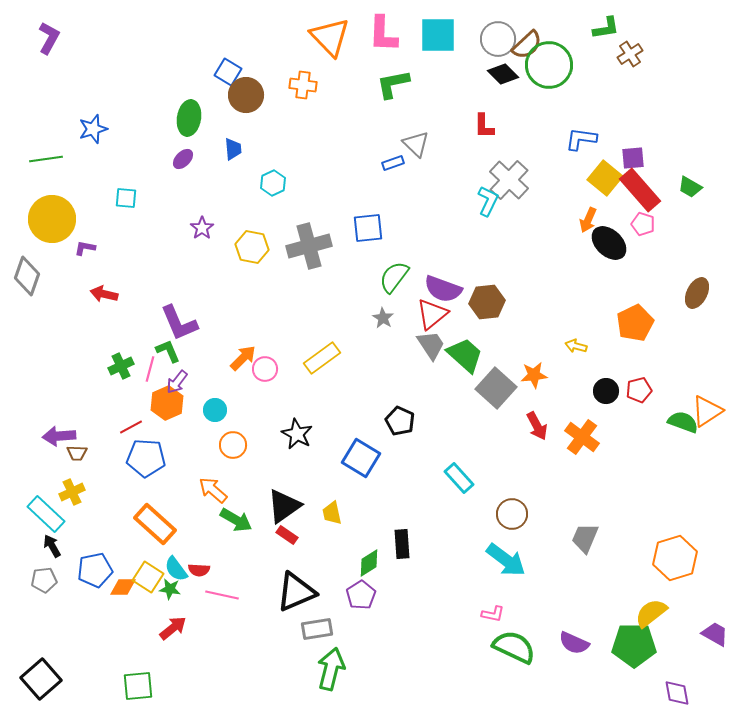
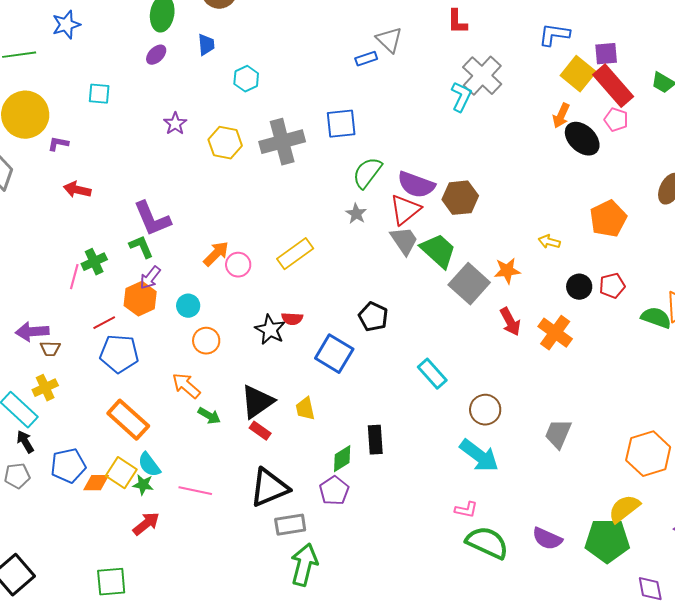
pink line: (150, 369) -> (74, 277), moved
green arrow: (236, 520) -> (209, 416), size x0.7
red semicircle: (199, 570) -> (292, 319), moved

